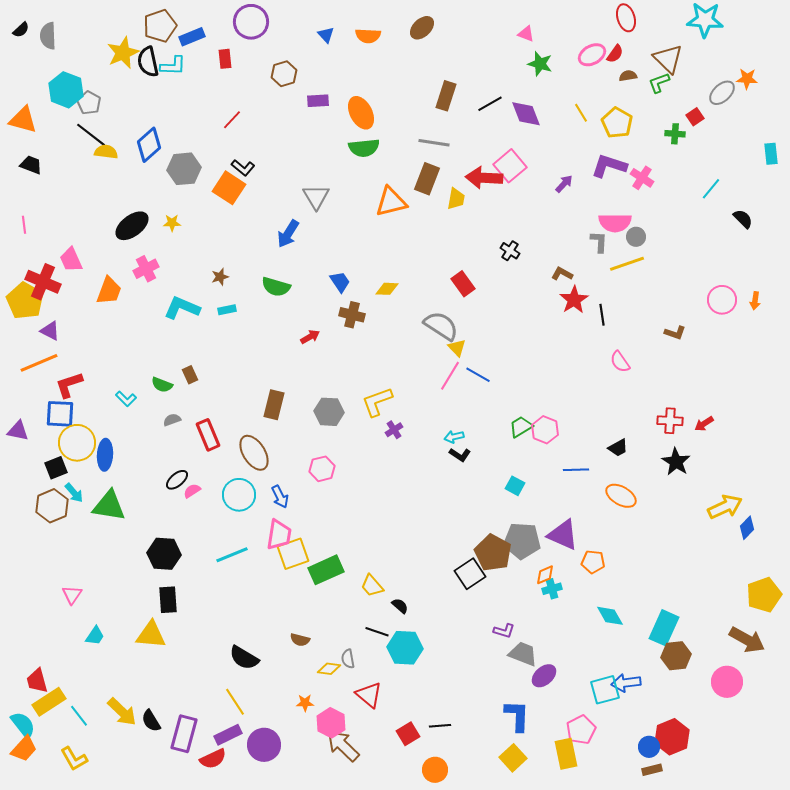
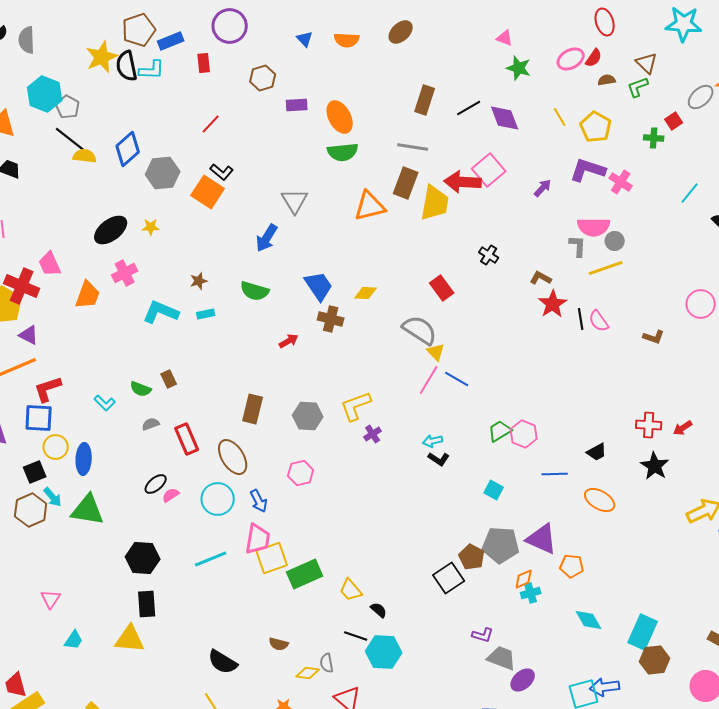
brown triangle: (668, 59) -> (647, 63), size x0.7
yellow trapezoid: (456, 199) -> (435, 203), size x1.6
blue trapezoid: (340, 282) -> (319, 286), size x1.4
pink semicircle: (620, 362) -> (599, 321), moved
yellow circle: (77, 443) -> (56, 447), size x0.7
brown pentagon: (493, 553) -> (472, 557), size x0.7

